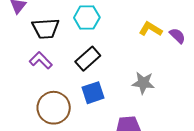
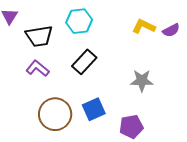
purple semicircle: (177, 36) -> (171, 30), turned 114
blue square: (93, 93) -> (94, 109), moved

